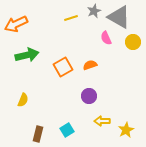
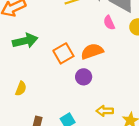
orange semicircle: (90, 65) -> (92, 51), size x1.5
purple circle: (89, 96) -> (84, 77), moved

